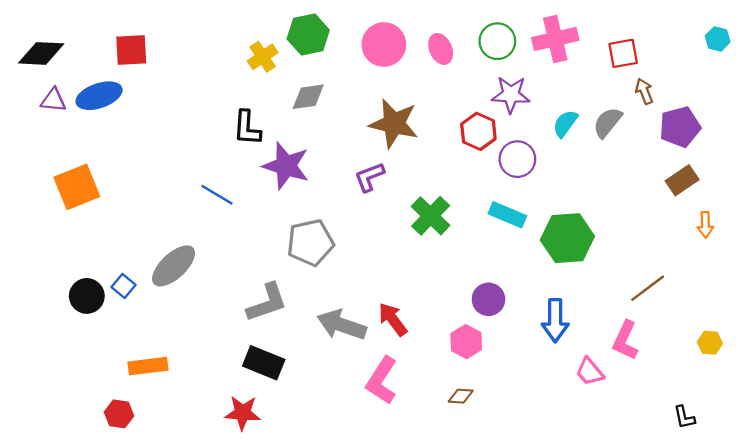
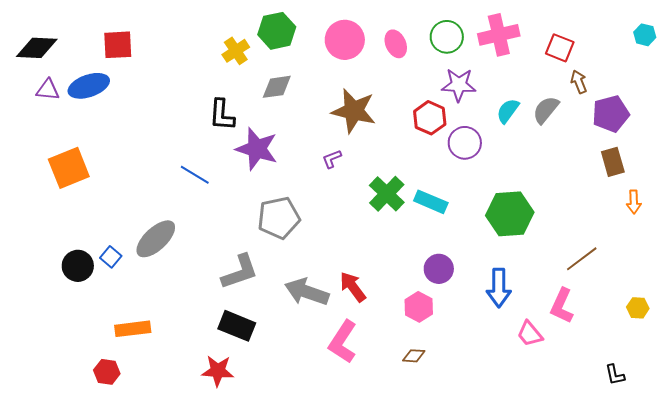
red square: (623, 53) -> (560, 48), turned 32
purple L-shape: (369, 177) -> (332, 159), size x0.7
brown rectangle: (682, 180) -> (613, 162), turned -72
cyan rectangle: (507, 215) -> (431, 202), moved

